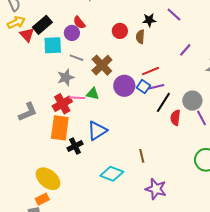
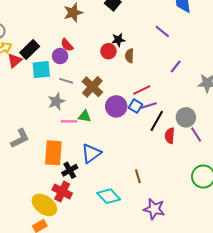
black star: (149, 20) -> (118, 40), moved
red triangle: (27, 35) -> (15, 61), turned 35
red cross: (62, 104) -> (62, 192), moved, turned -30
cyan diamond: (112, 174) -> (109, 196), turned 30

